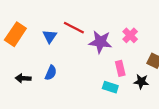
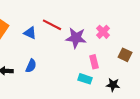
blue triangle: (50, 36) -> (30, 33), turned -40
black star: (141, 82) -> (113, 85), moved

